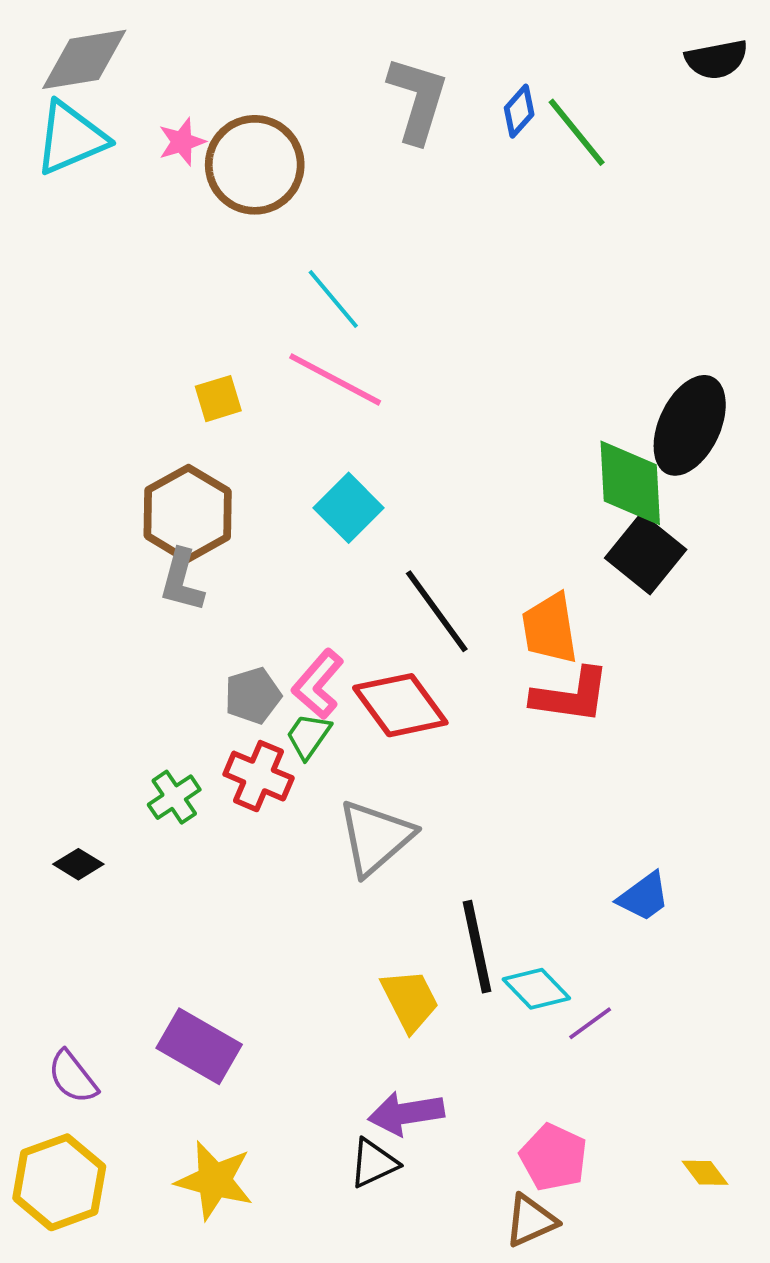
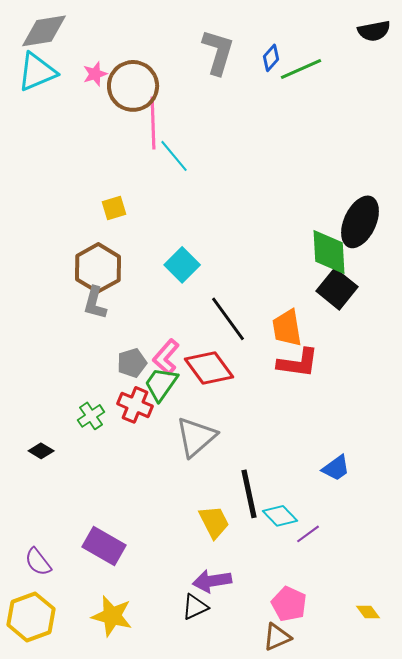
green line: (577, 132) -> (301, 69), turned -75
pink line: (335, 379) -> (153, 123), moved, turned 60
green trapezoid: (308, 736) -> (161, 384), size x1.4

